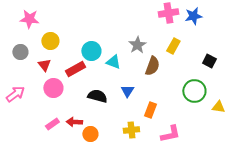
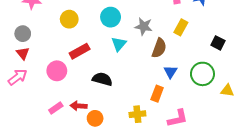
yellow circle: (50, 41) -> (69, 19), moved
gray star: (137, 45) -> (144, 26), turned -30
cyan circle: (91, 51) -> (111, 17), moved
cyan triangle: (113, 62) -> (119, 44), turned 49
red triangle: (44, 65) -> (23, 53), moved
blue triangle: (127, 91) -> (170, 72), moved

